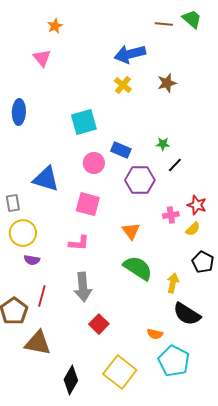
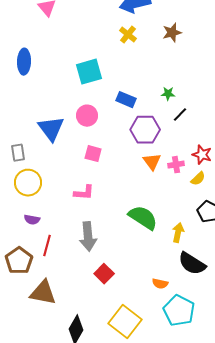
pink circle: (94, 163) -> (87, 116), moved
blue triangle: (46, 179) -> (51, 129), turned 36
pink square: (88, 204) -> (93, 154), size x0.7
orange triangle: (131, 231) -> (152, 162), moved
purple semicircle: (32, 260) -> (32, 220), moved

